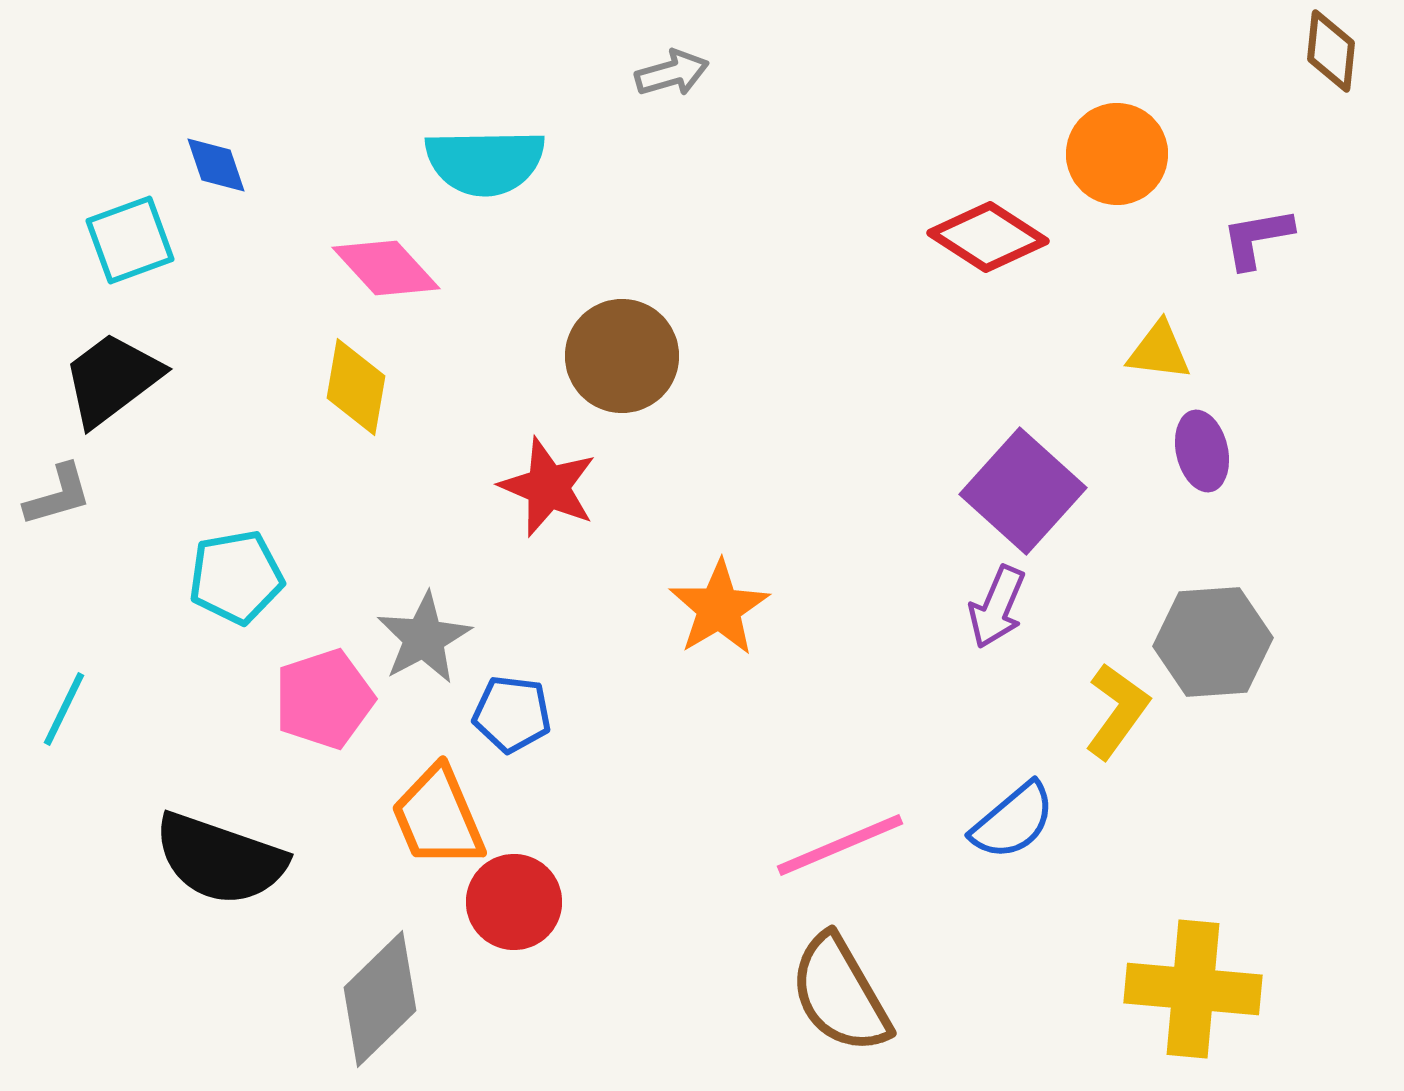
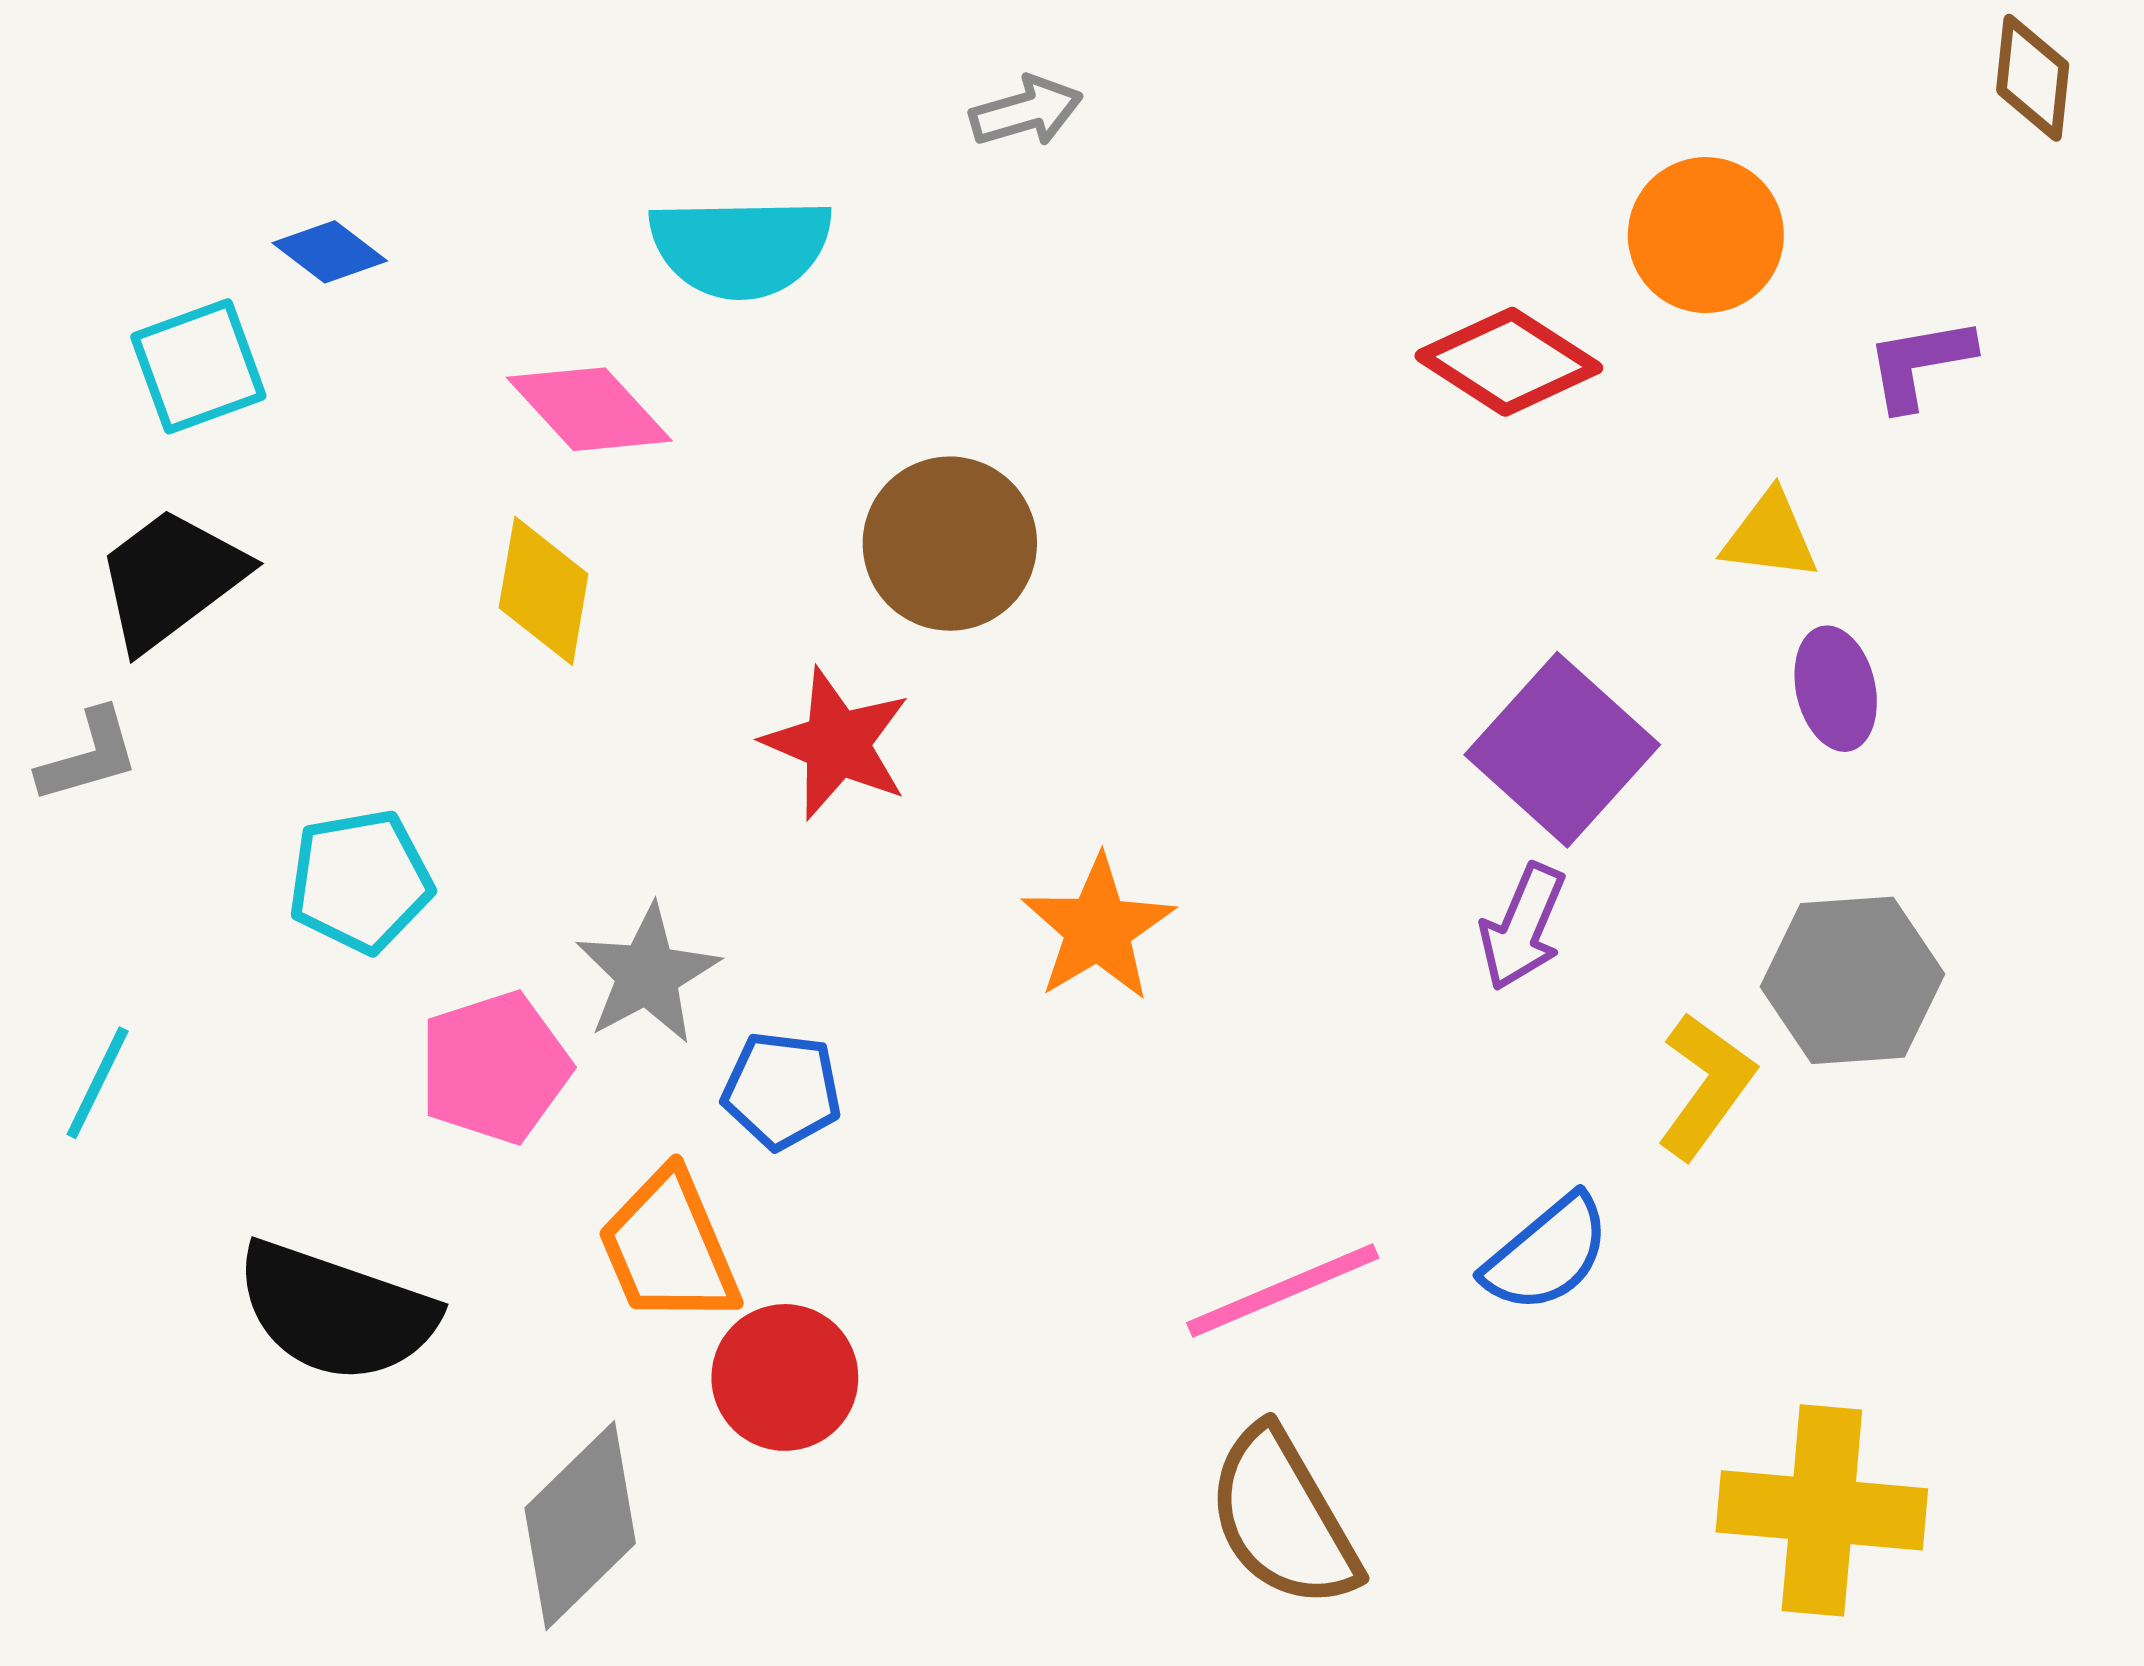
blue diamond: (216, 165) -> (330, 252), turned -34

